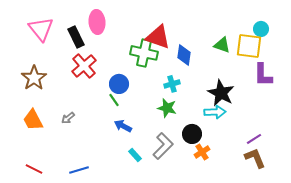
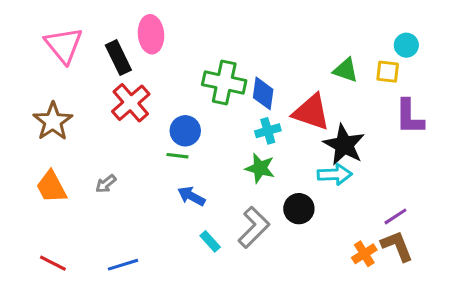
red triangle: (158, 37) -> (311, 112), moved
yellow square: (249, 46) -> (388, 72), size x0.6
blue diamond: (184, 55) -> (263, 93), moved
green line: (114, 100) -> (177, 156), turned -48
orange cross: (202, 152) -> (364, 254), moved

